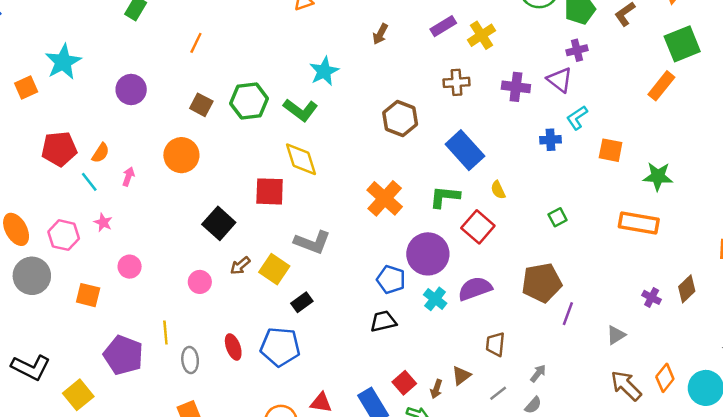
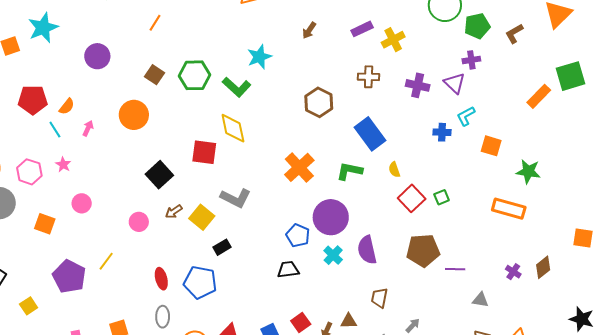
green square: (682, 44) -> (571, 76), moved
red square: (478, 227) -> (412, 198), moved
purple semicircle: (475, 289) -> (367, 250), turned -88
purple line: (568, 314) -> (455, 269), moved, turned 66
yellow line: (165, 333) -> (106, 261), turned 36
gray triangle: (616, 335) -> (480, 300), turned 36
gray ellipse: (190, 360) -> (163, 317), moved
brown triangle: (461, 376) -> (349, 321), turned 30
yellow square: (78, 395) -> (29, 306), size x0.7

